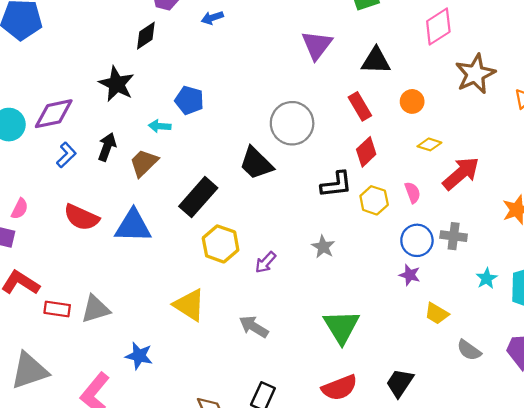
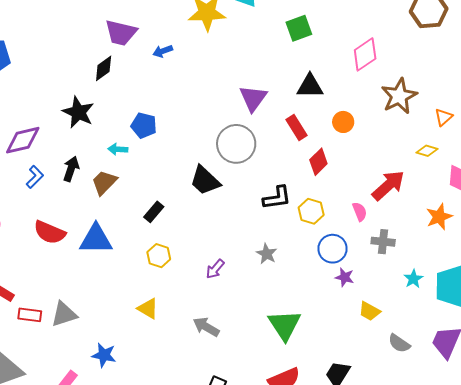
purple triangle: (317, 45) -> (253, 98), moved
yellow diamond: (429, 144) -> (427, 151), moved
red diamond: (366, 152) -> (318, 162), moved
pink semicircle: (413, 193) -> (360, 212), moved
black rectangle: (198, 197) -> (154, 212), size x0.6
blue circle: (417, 240) -> (332, 249), moved
yellow hexagon: (221, 244) -> (159, 256), moved, size x0.7
yellow triangle: (189, 305) -> (148, 309), size x0.7

